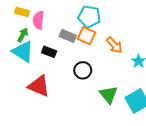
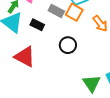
green triangle: (109, 95) -> (91, 83), moved

